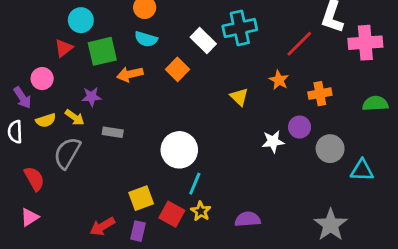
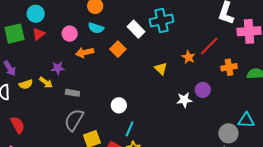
cyan circle: (81, 20) -> (36, 14), moved
red line: (299, 44) -> (209, 46), moved
green square: (102, 51) -> (15, 34), moved
pink circle: (42, 79) -> (70, 34), moved
orange cross: (320, 94) -> (229, 67), moved
gray circle: (330, 149) -> (228, 133), moved
white circle: (179, 150) -> (119, 105), size x0.6
gray semicircle: (67, 153) -> (74, 120), moved

